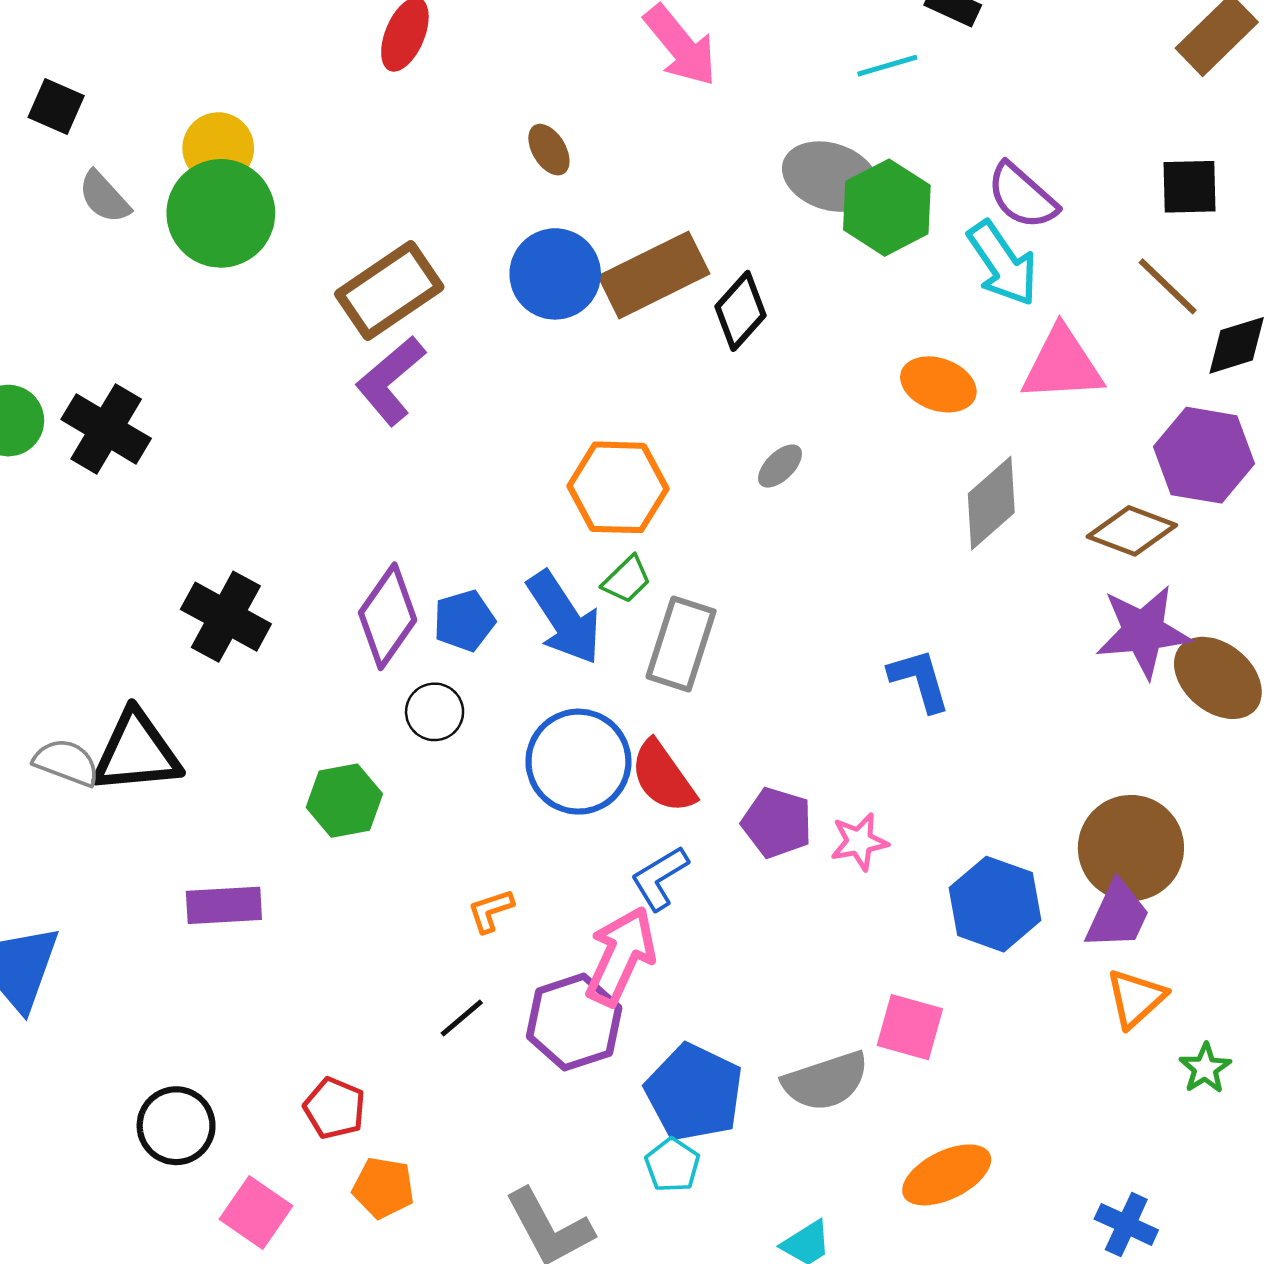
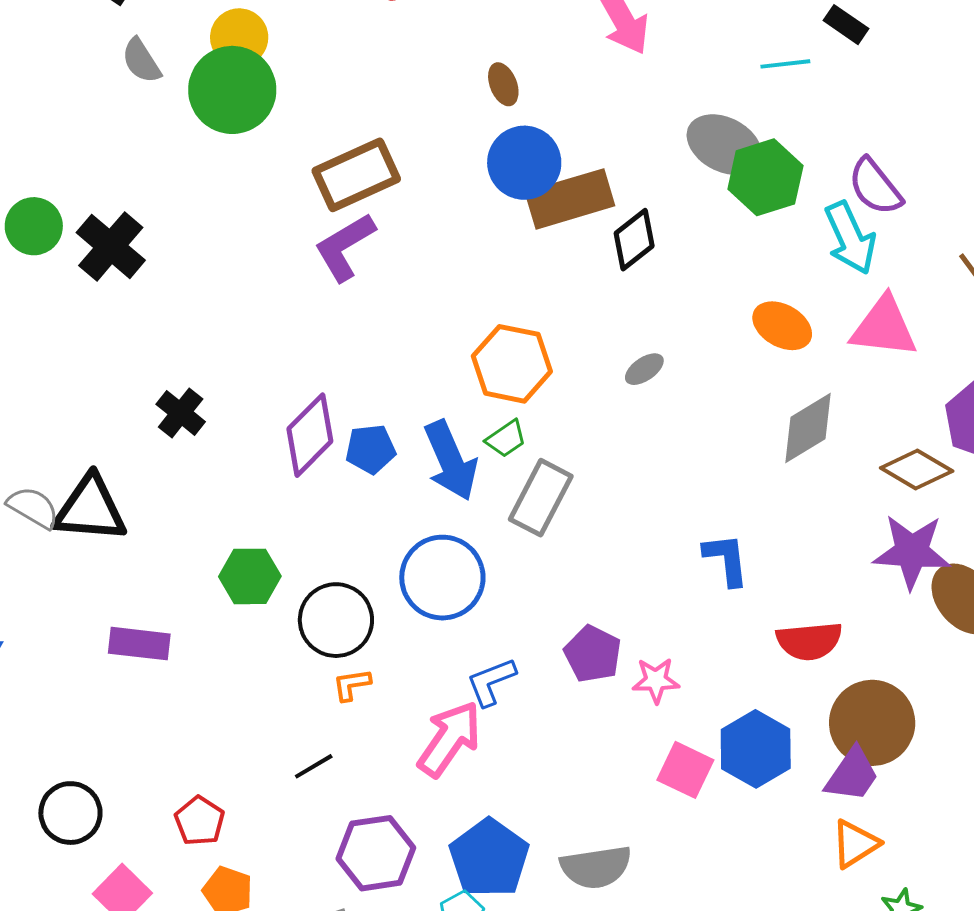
blue circle: (555, 274) -> (524, 163), moved
black cross: (226, 617) -> (181, 413), size x0.7
black circle: (435, 712) -> (336, 620), moved, size x1.6
red semicircle: (663, 777) -> (809, 641), moved, turned -70
purple hexagon: (574, 1022) -> (376, 853), moved
pink square: (910, 1027) -> (685, 770), moved

